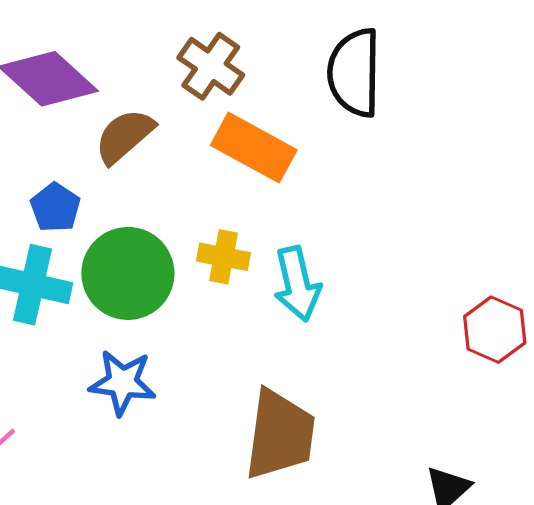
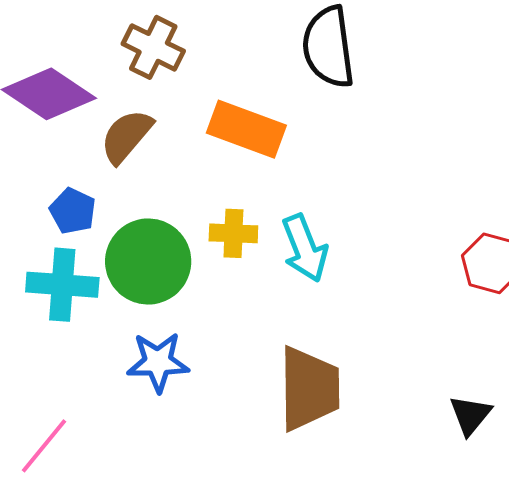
brown cross: (211, 66) -> (153, 47), moved

